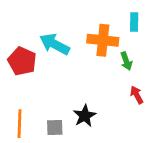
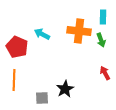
cyan arrow: (55, 44) -> (42, 34), size x0.7
green arrow: (126, 61) -> (101, 40), moved
orange line: (20, 124) -> (14, 80), moved

